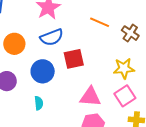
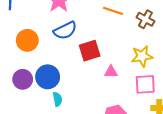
blue circle: (43, 71) -> (48, 77), moved
pink square: (125, 96) -> (145, 84), turned 35
pink triangle: (90, 97) -> (111, 72), moved, size x0.6

